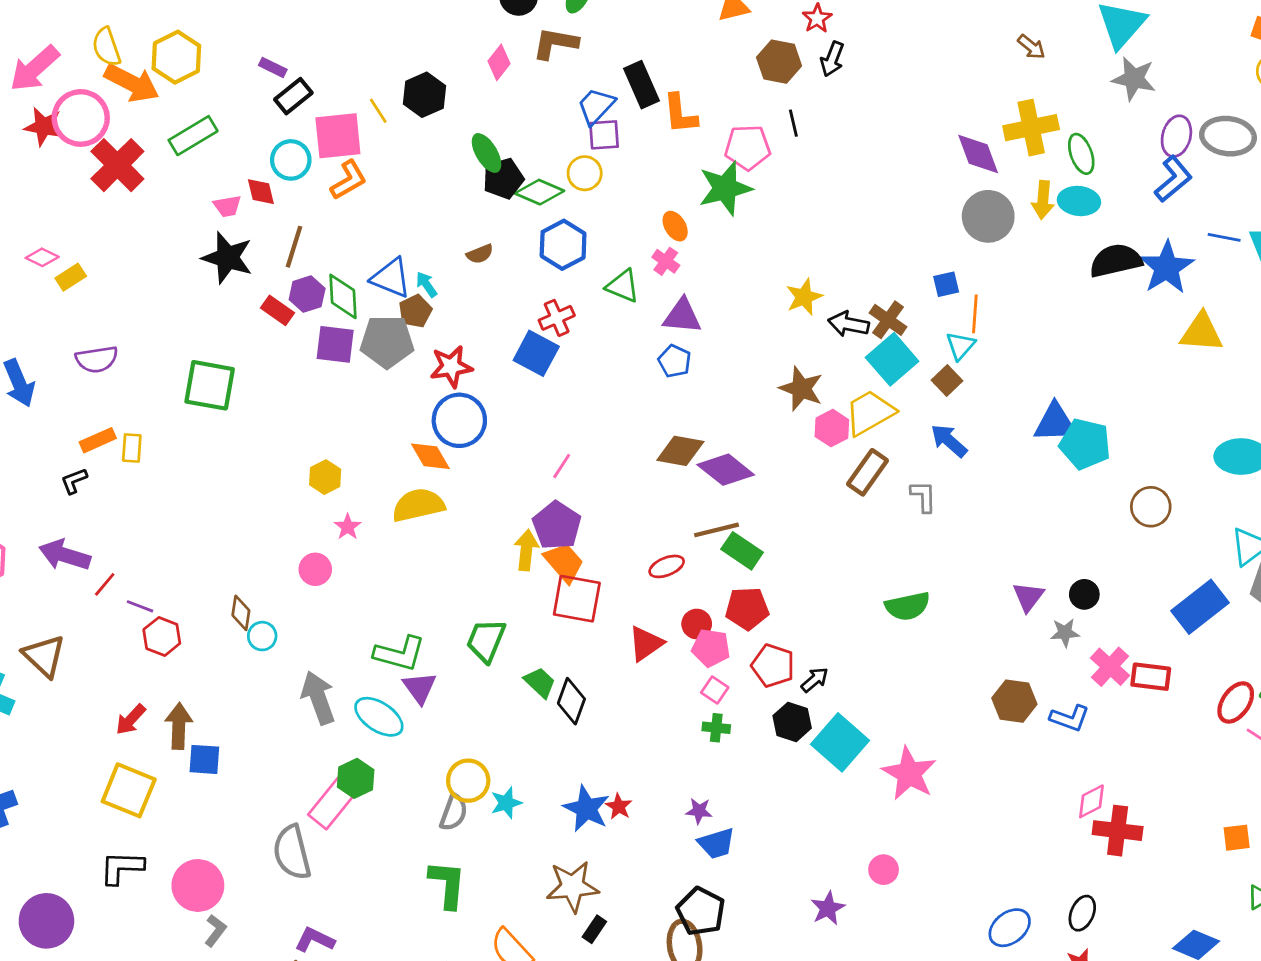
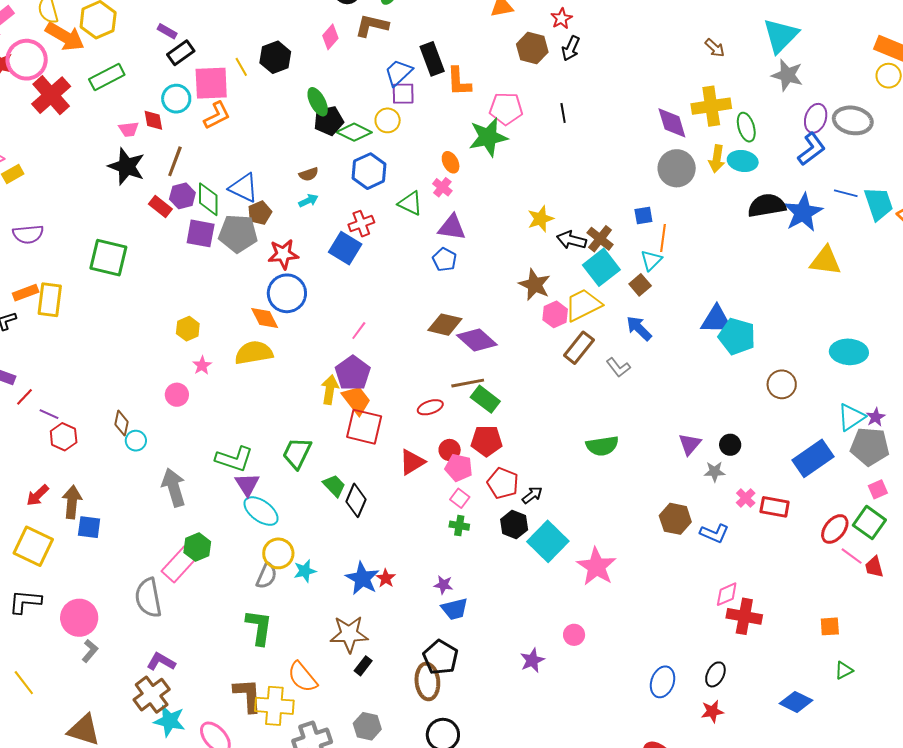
black line: (793, 123) -> (563, 113), moved
cyan arrow: (426, 284) -> (308, 201), moved, turned 96
yellow rectangle: (132, 448) -> (50, 300), size x1.6
gray L-shape: (923, 496) -> (618, 367), turned 140
pink cross: (1110, 667) -> (746, 498), size x0.7
cyan ellipse: (379, 717) -> (261, 511), moved
blue ellipse: (1010, 928) -> (663, 682), turned -36

